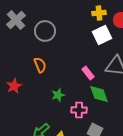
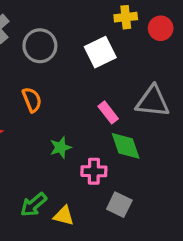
white square: (102, 35) -> (100, 52), moved

